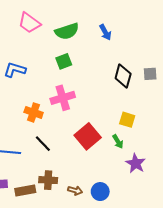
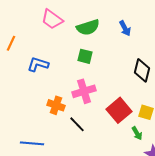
green square: (64, 61) -> (85, 56), turned 35
red square: (88, 136) -> (119, 110), moved
black line: (43, 144) -> (77, 124), moved

